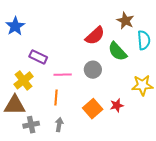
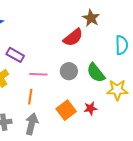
brown star: (125, 21) -> (91, 18), moved
green semicircle: (117, 51) -> (96, 73), moved
gray arrow: (59, 125) -> (32, 124), size x1.5

